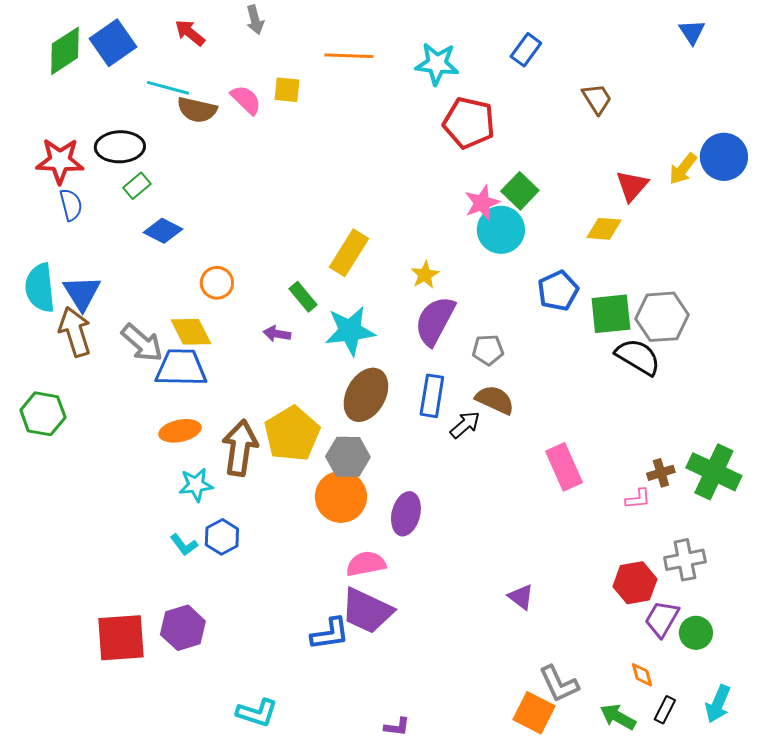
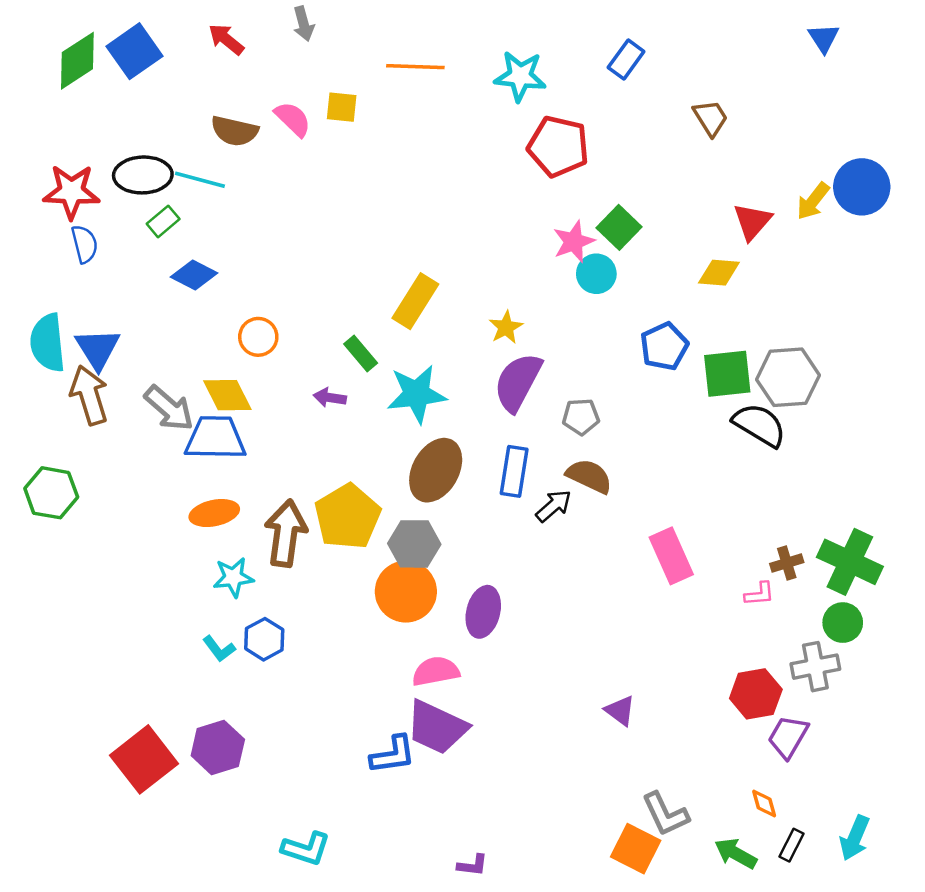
cyan line: (168, 88) -> (200, 180), moved
cyan circle: (501, 230) -> (596, 274), size x0.7
green circle: (696, 633) -> (843, 623), moved
red square: (121, 638) -> (144, 759), turned -34

